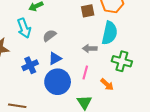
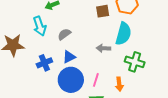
pink line: (85, 73) -> (96, 80), moved
orange arrow: (107, 84) -> (119, 84), turned 40

